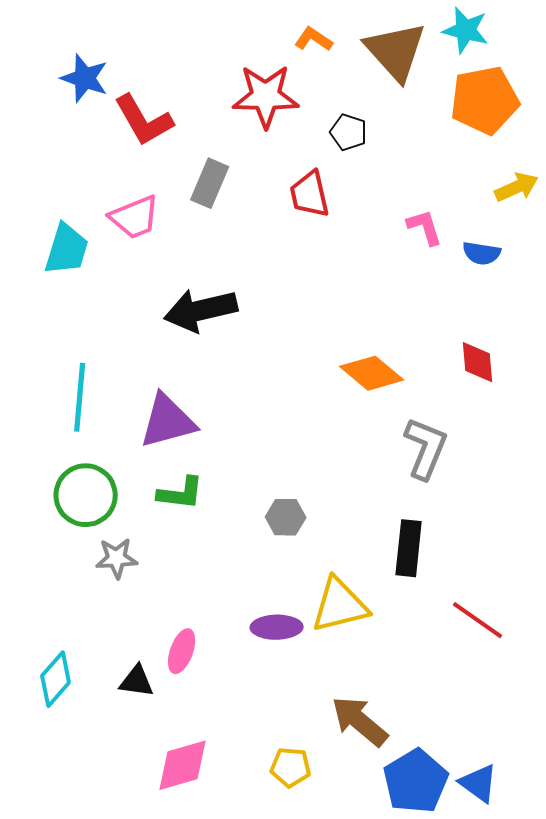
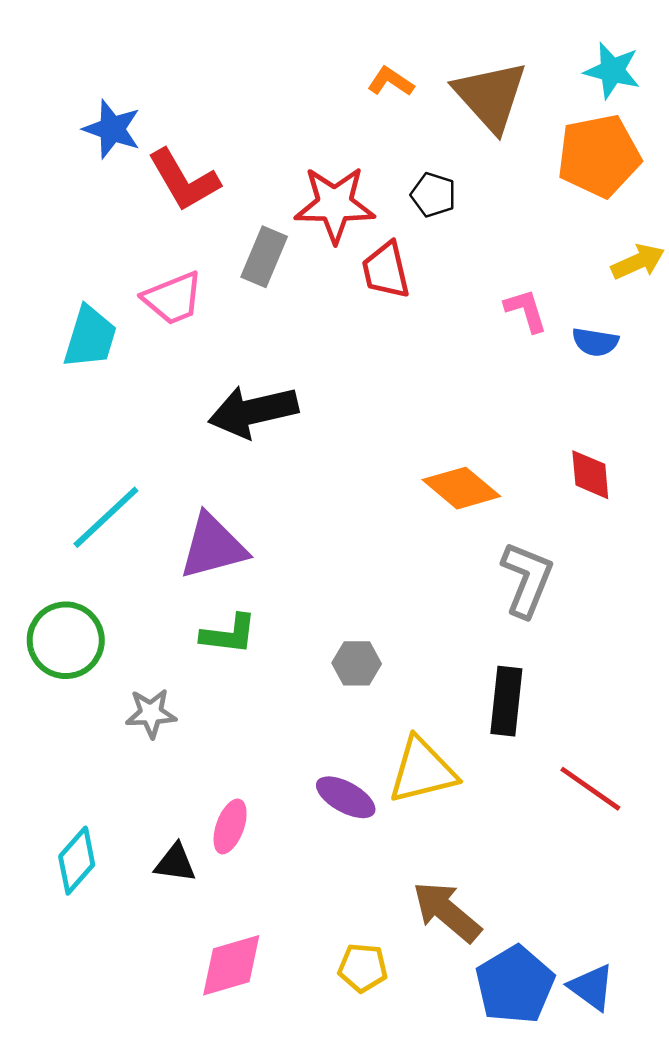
cyan star: (466, 30) -> (612, 71), moved
red star: (266, 96) -> (335, 204), moved
cyan line: (80, 397) -> (106, 517), turned 42
green circle: (86, 495) -> (66, 640), moved
purple ellipse: (277, 627) -> (346, 797), turned 30

